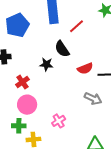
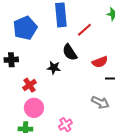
red semicircle: (85, 68) -> (100, 62), moved

